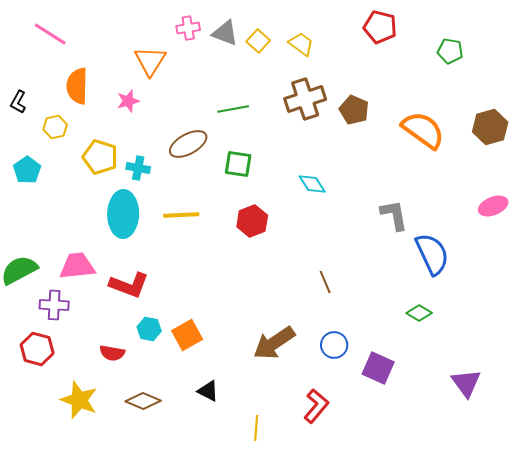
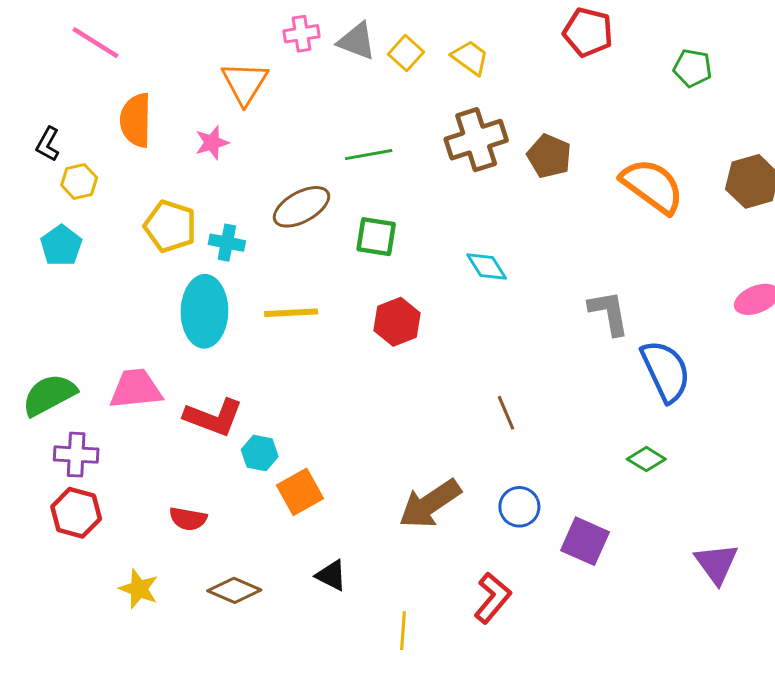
yellow hexagon: (55, 127) -> (79, 181), moved
purple cross: (54, 305) -> (76, 455), moved
cyan hexagon: (149, 329) -> (260, 453), moved
yellow star: (79, 400) -> (139, 589), size x0.7

